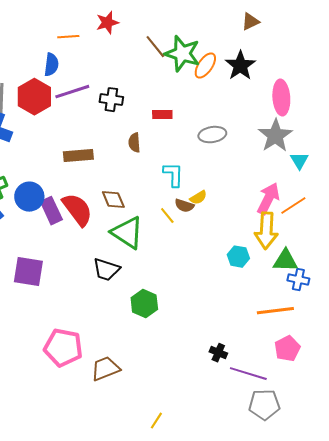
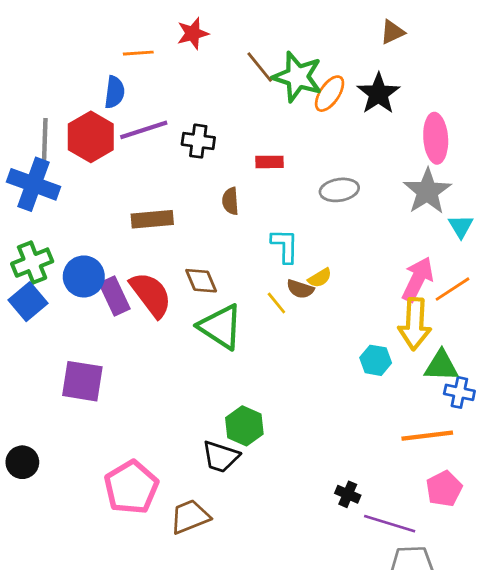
black trapezoid: (106, 270) -> (221, 457), moved
pink pentagon: (63, 348) -> (131, 487), turned 30

